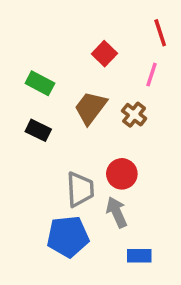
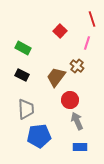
brown trapezoid: (90, 108) -> (56, 77), moved
gray trapezoid: (80, 190) -> (26, 109), moved
gray arrow: (117, 212) -> (77, 121), moved

